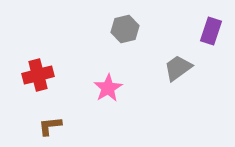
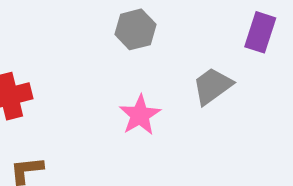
pink star: (108, 88) -> (140, 115), moved

